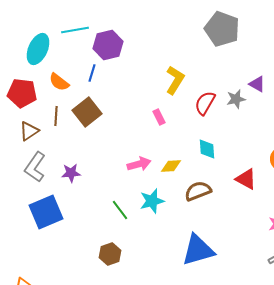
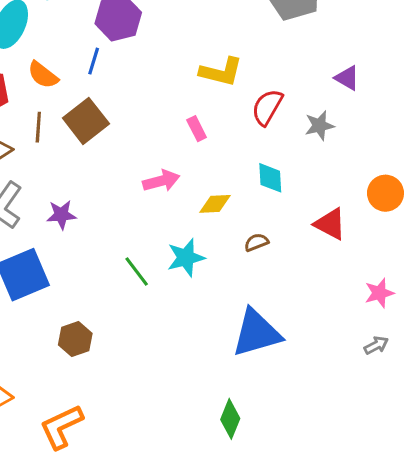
yellow L-shape: (175, 80) -> (221, 72), turned 72
gray star: (236, 99) -> (319, 126), moved
pink arrow: (139, 164) -> (161, 181), moved
brown semicircle: (198, 191) -> (256, 242), size x0.6
brown hexagon: (110, 254) -> (75, 339), moved

